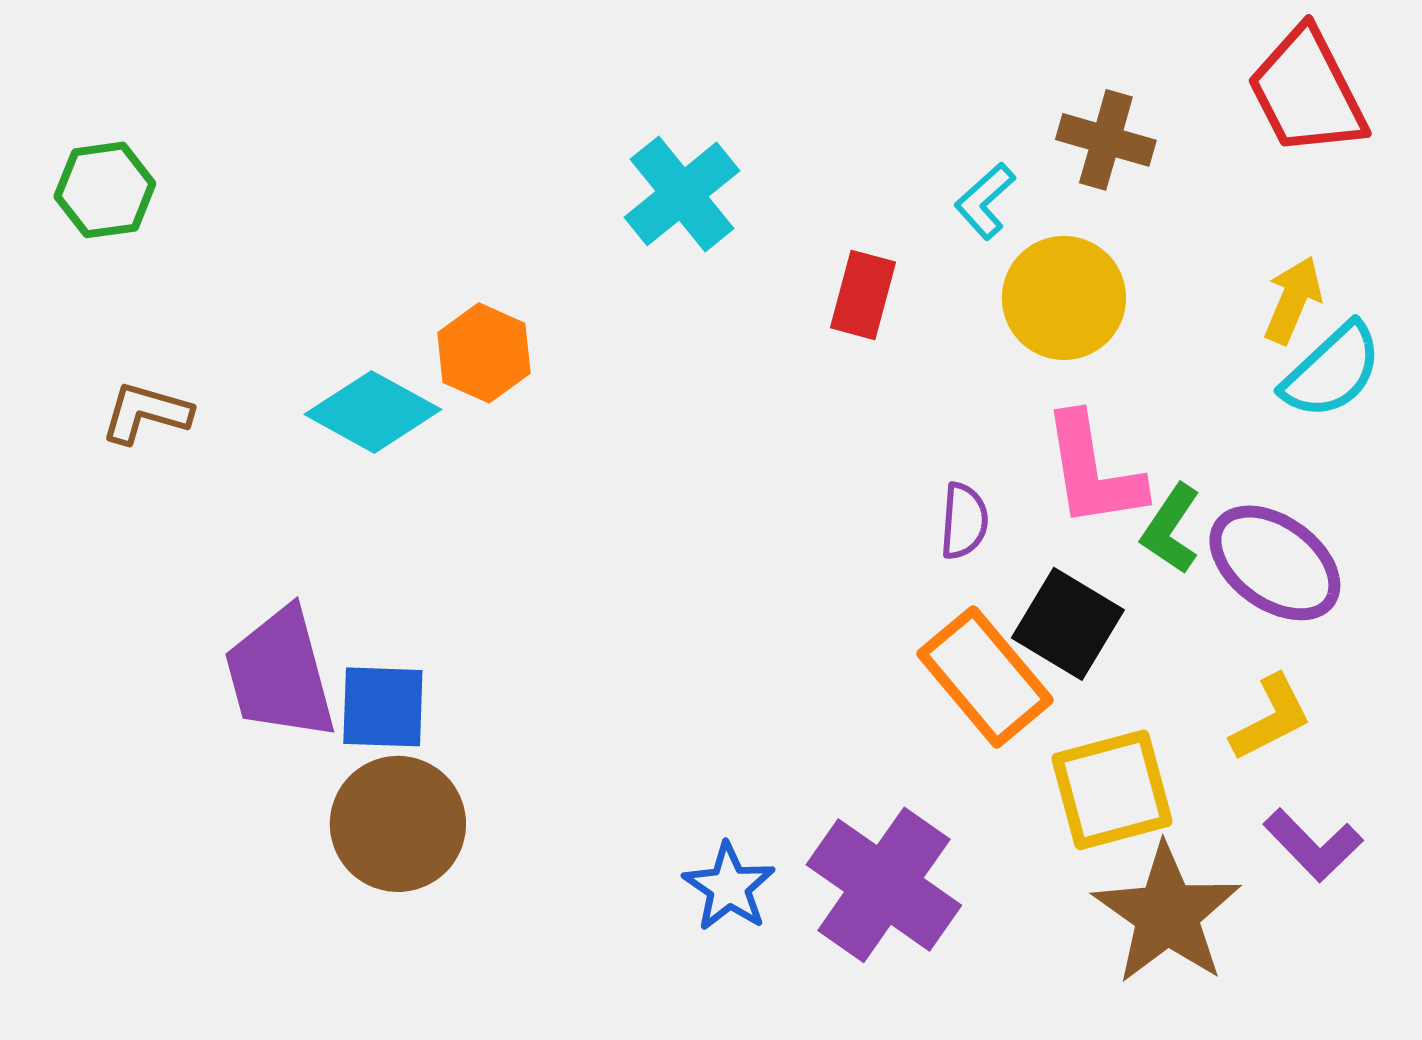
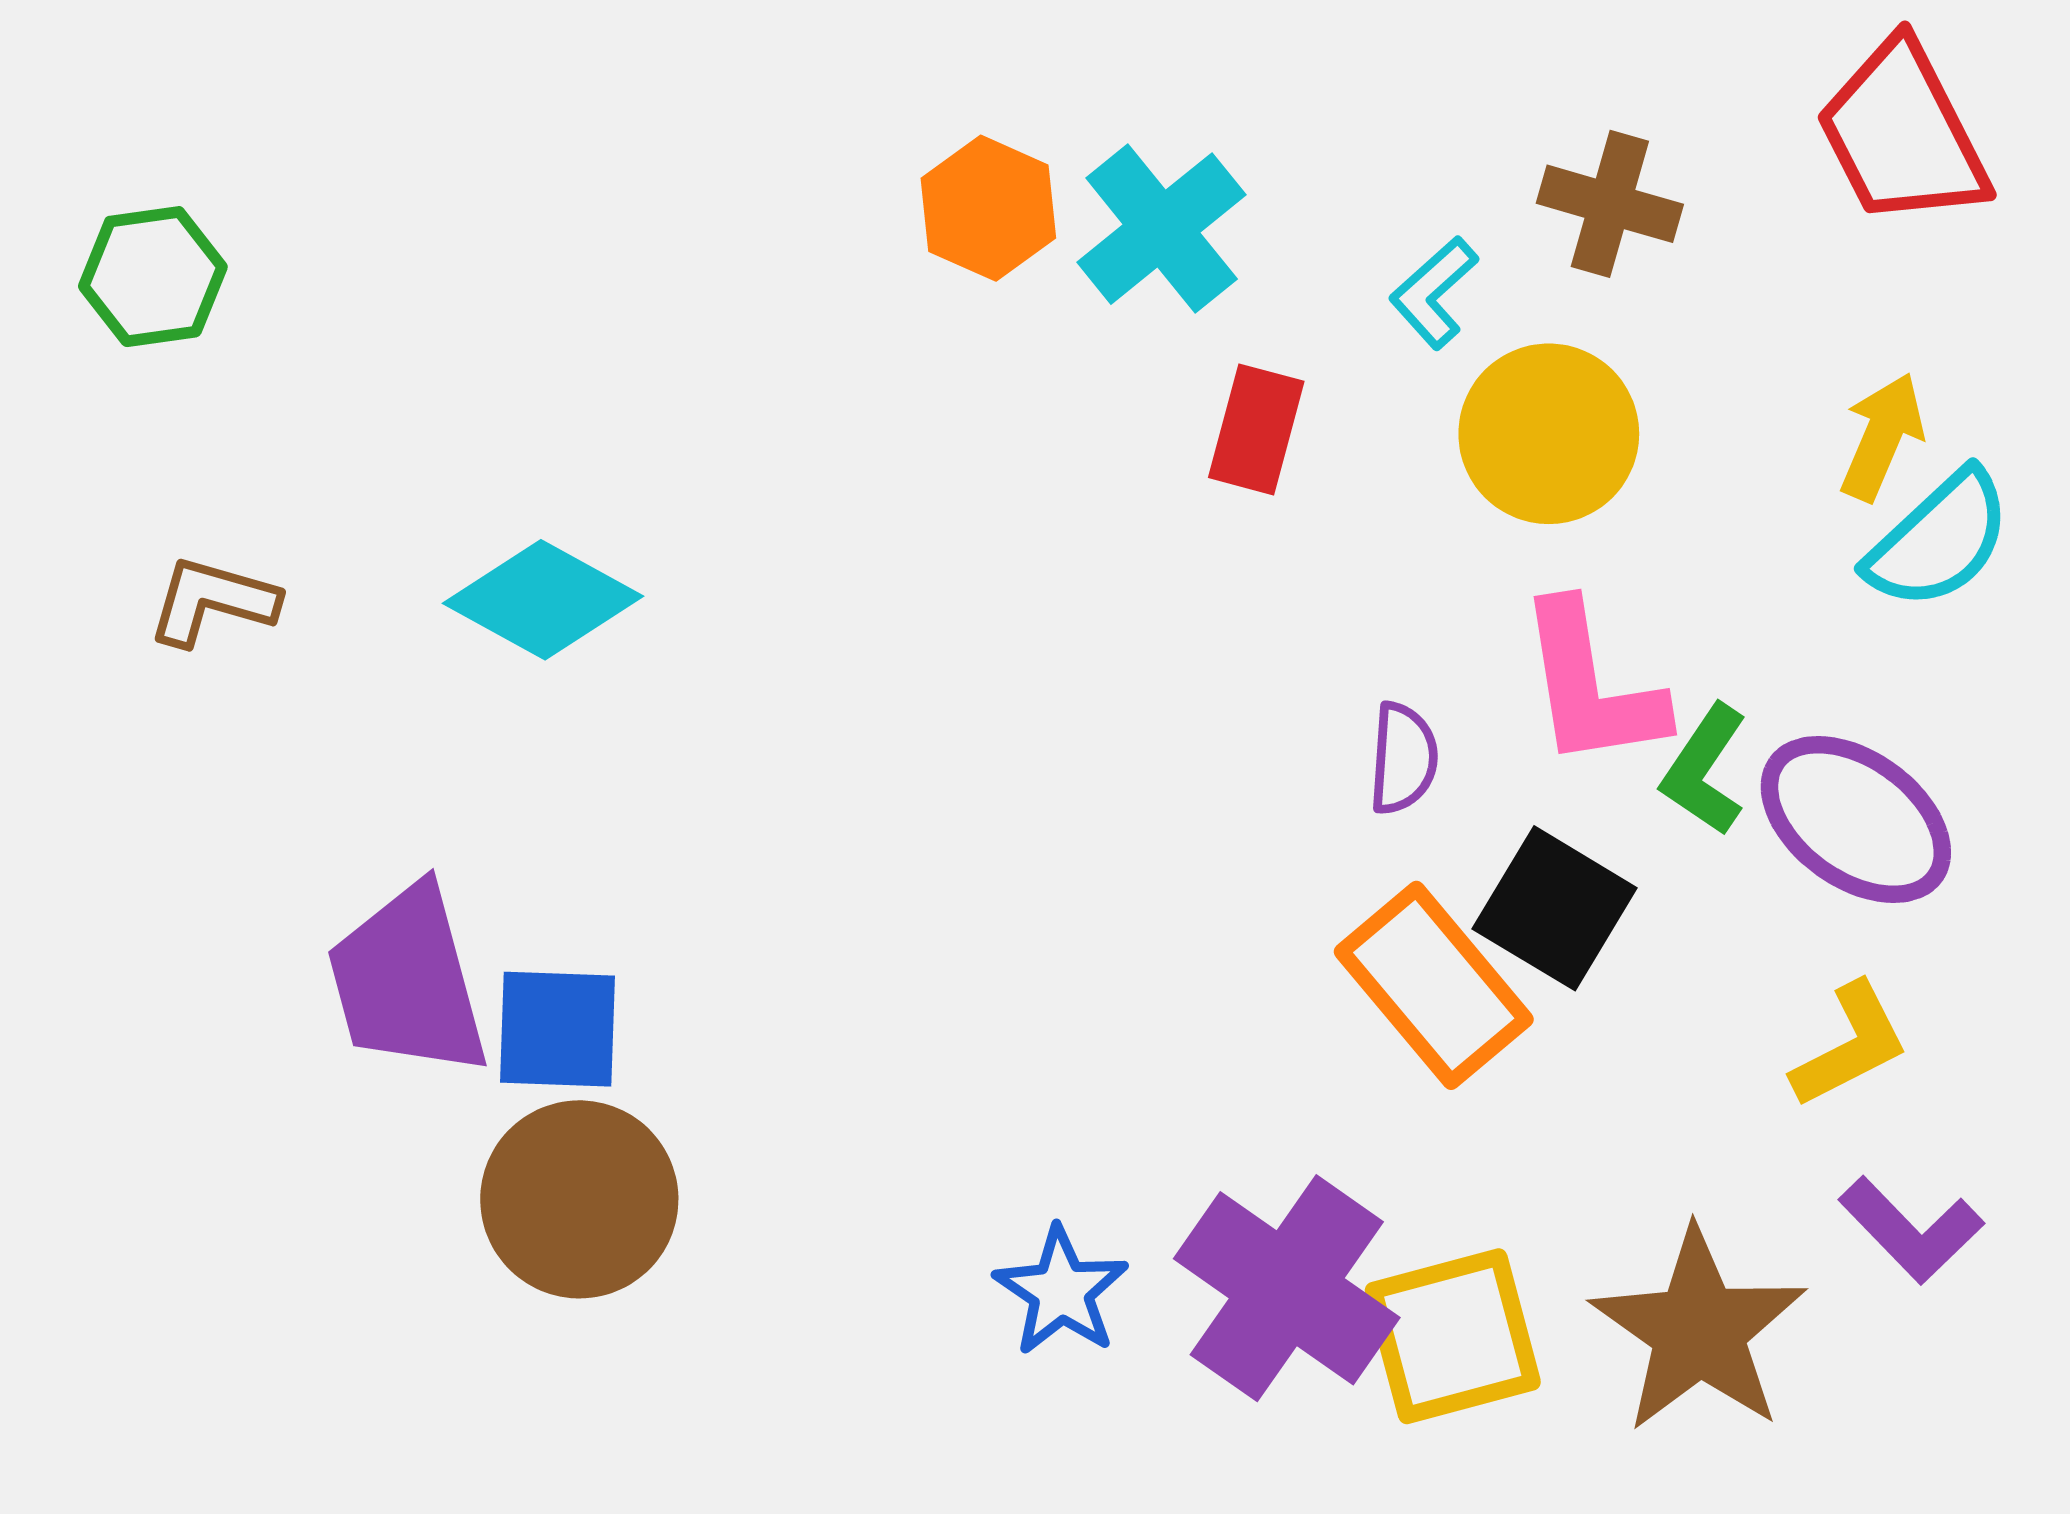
cyan cross: (682, 194) -> (1162, 229), moved
orange hexagon: (484, 353) -> (988, 208), moved
yellow square: (1112, 790) -> (1453, 1336), moved

